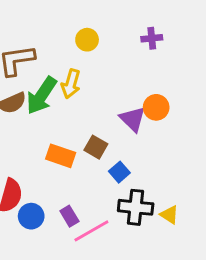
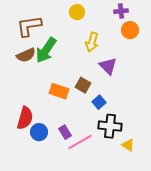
yellow arrow: (71, 84) -> (92, 42), moved
orange circle: (156, 107) -> (130, 30), moved
yellow triangle: (169, 215) -> (128, 145), moved

